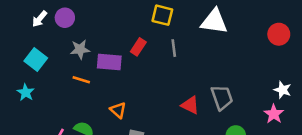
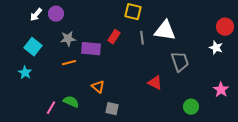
white triangle: (214, 22) -> (165, 31), moved
orange line: (81, 80) -> (69, 63), turned -32
white star: (283, 90) -> (216, 48), moved
gray trapezoid: (222, 97) -> (180, 62), moved

